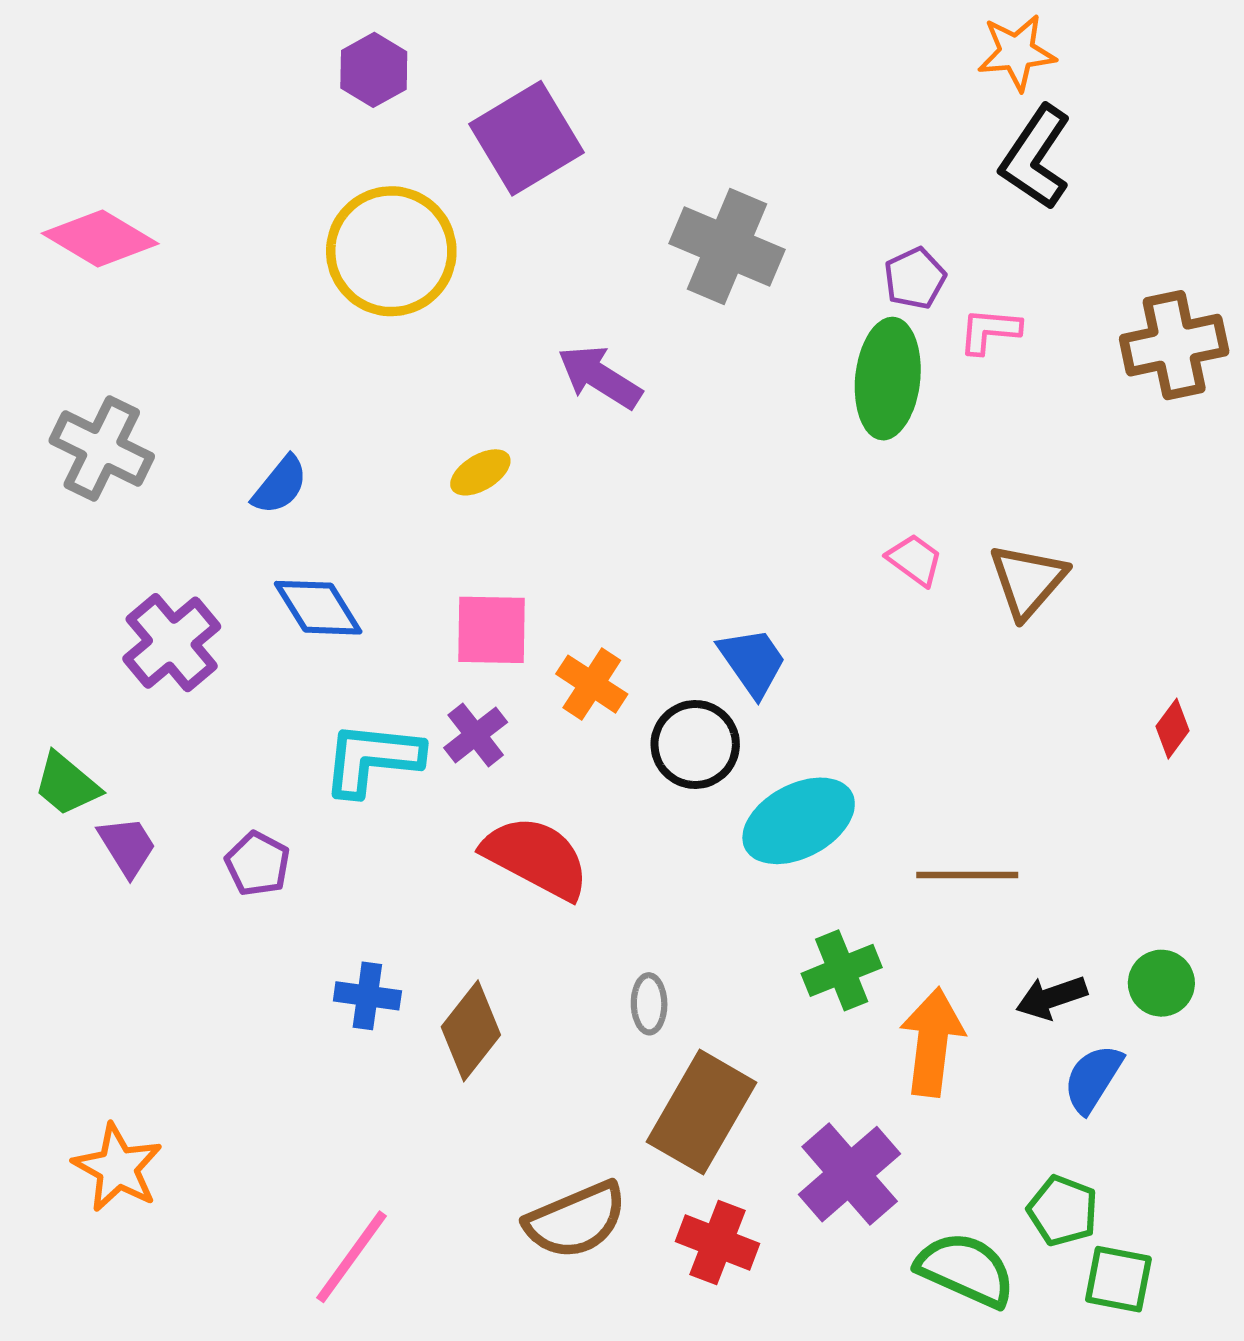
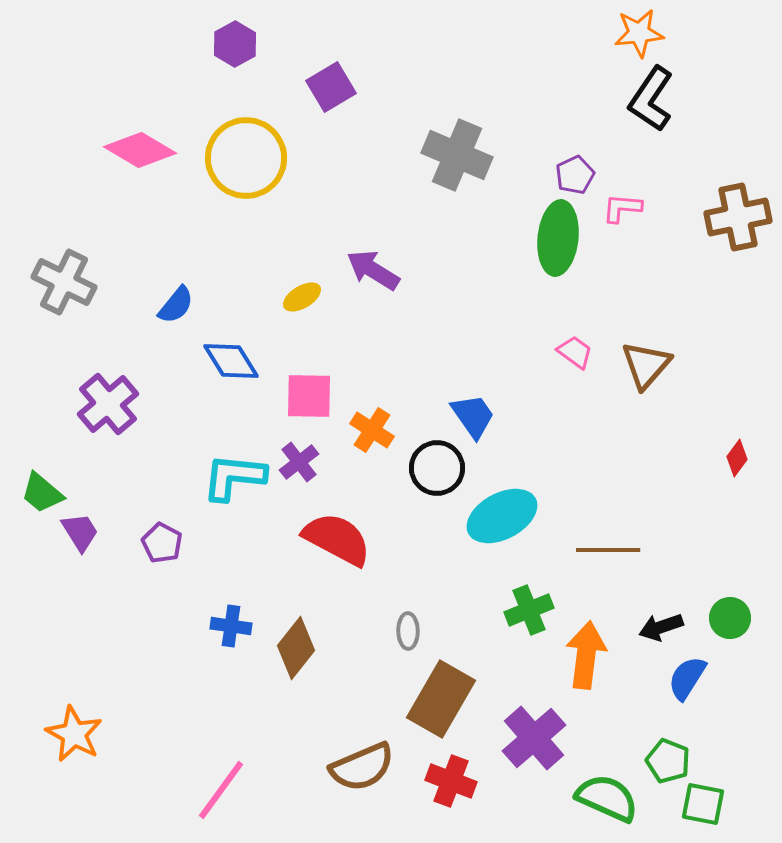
purple square: (527, 138) -> (331, 87), size x0.7
pink diamond: (100, 239) -> (140, 150), moved
purple arrow: (600, 377) -> (373, 270), moved
blue diamond: (318, 608) -> (231, 361), moved

